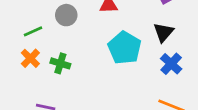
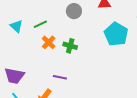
green line: (33, 31) -> (40, 24), moved

